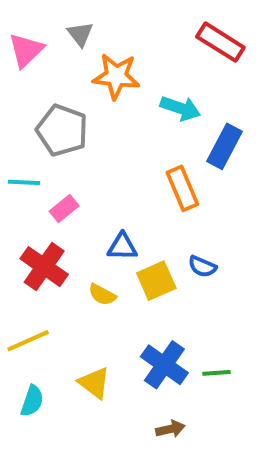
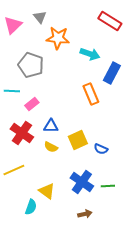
blue triangle: (122, 247) -> (51, 126), moved
blue semicircle: (202, 267) -> (101, 149), moved
cyan semicircle: (32, 401) -> (31, 207), moved

